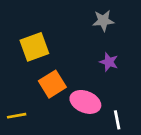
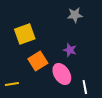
purple star: (109, 62) -> (70, 50), moved
pink ellipse: (85, 102) -> (62, 74), turned 35

